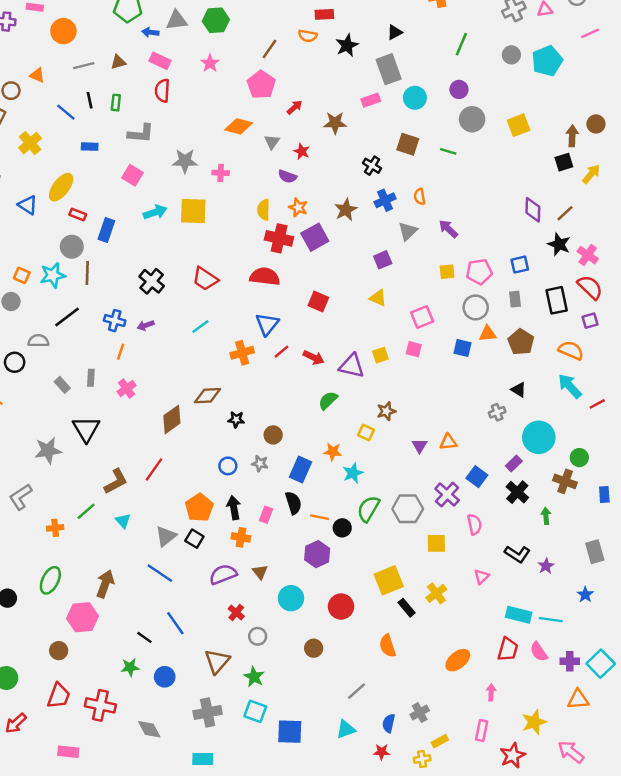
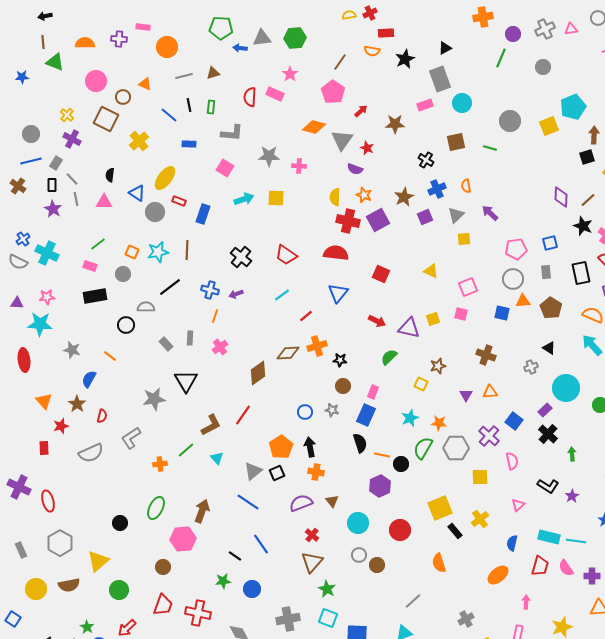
pink rectangle: (160, 61) -> (275, 94), moved
cyan pentagon: (547, 61) -> (573, 107), moved
purple circle: (459, 89) -> (513, 34), moved
gray triangle: (272, 142) -> (342, 140), size x1.6
brown square: (408, 144) -> (456, 142), turned -30
yellow square: (193, 211) -> (276, 198), size x0.7
gray circle: (72, 247) -> (155, 212), moved
purple square: (383, 260) -> (425, 217), moved
yellow square: (447, 272) -> (464, 239), moved
red line: (281, 352) -> (306, 316), moved
orange cross: (242, 353) -> (317, 346), moved
black star: (236, 419) -> (340, 360), moved
orange star: (333, 452) -> (439, 423), moved
brown cross: (565, 481) -> (486, 355), moved
pink rectangle: (266, 515) -> (373, 392), moved
black square: (194, 539) -> (277, 473), turned 35
gray circle: (258, 636) -> (359, 555), moved
brown triangle: (217, 661) -> (312, 562), moved
blue semicircle: (389, 723) -> (512, 543), moved

